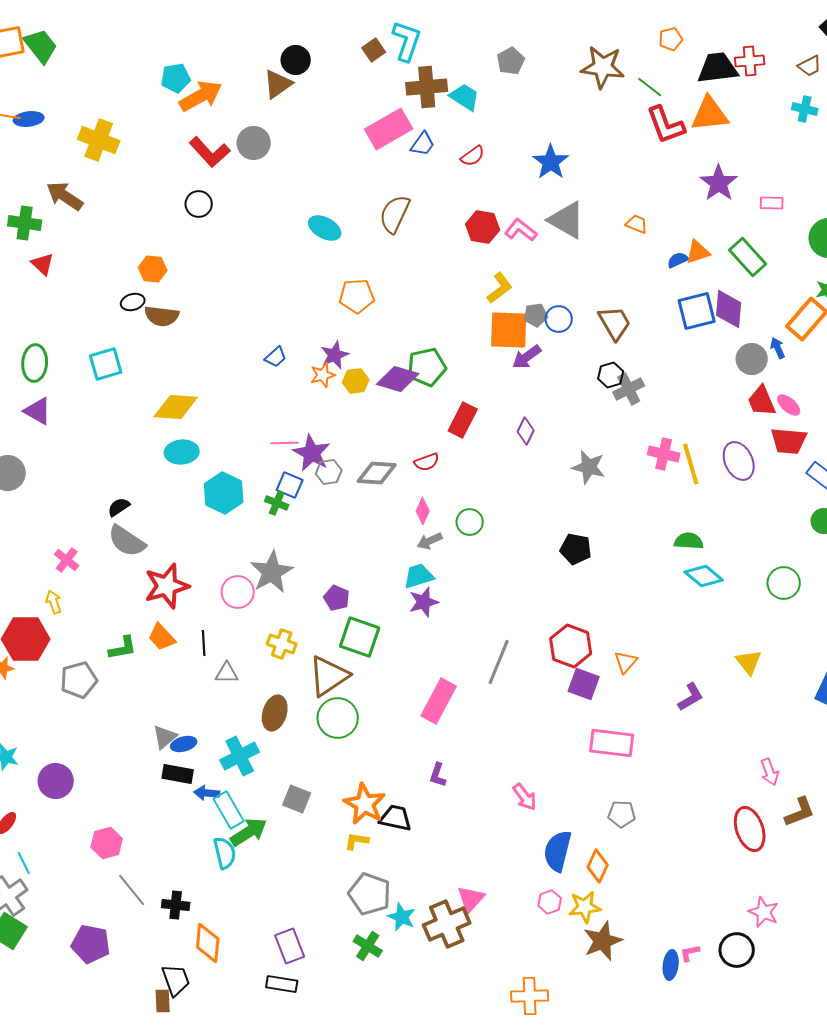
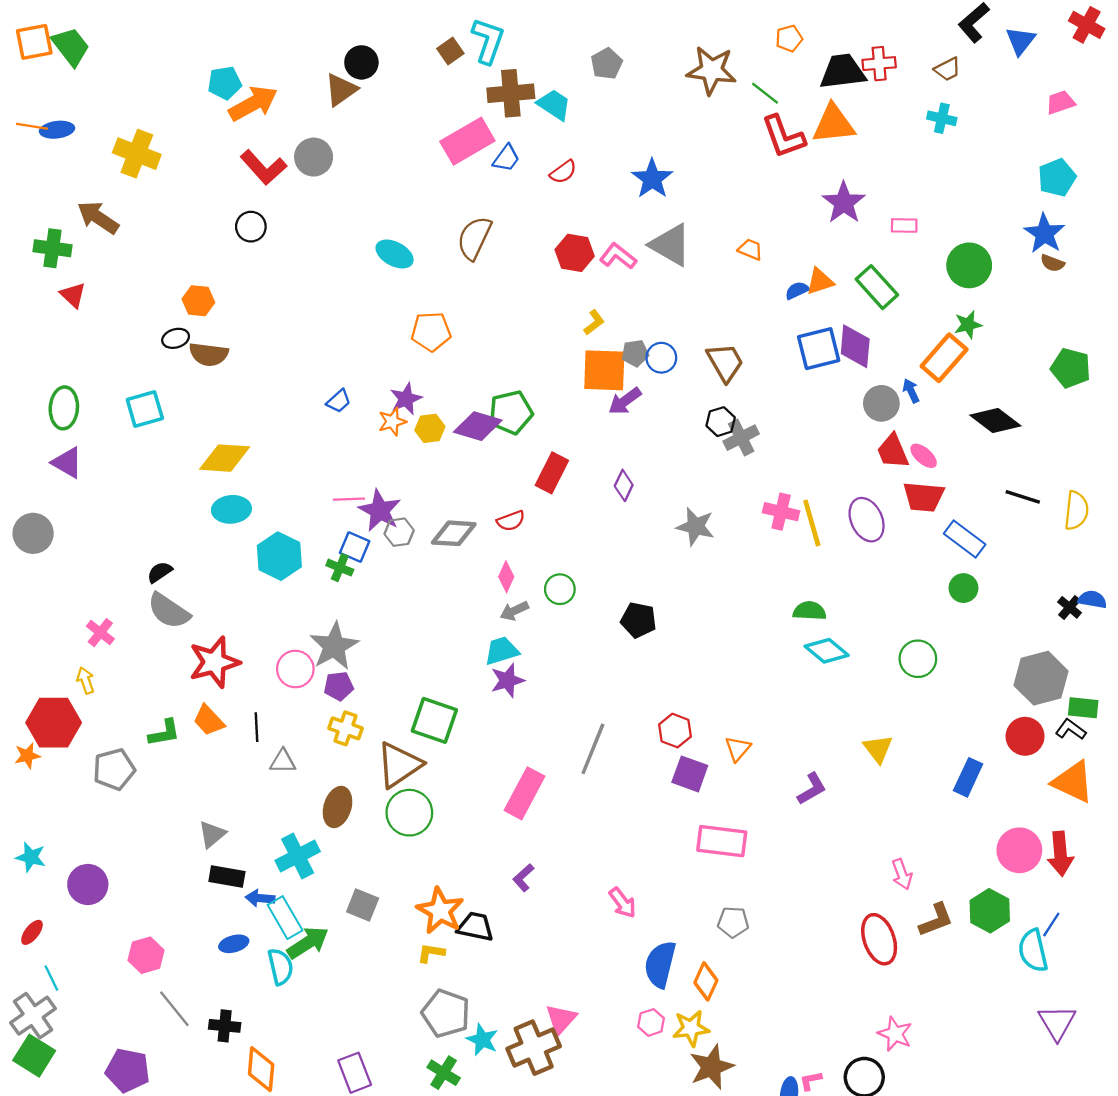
yellow L-shape: (500, 288) -> (594, 322), size x0.7
black pentagon: (576, 549) -> (639, 620), moved
purple pentagon: (337, 598) -> (339, 686), moved, turned -30
red hexagon: (571, 646) -> (675, 731), size x0.7
blue ellipse: (184, 744) -> (234, 944), moved
purple L-shape: (438, 775) -> (523, 878), turned 30

